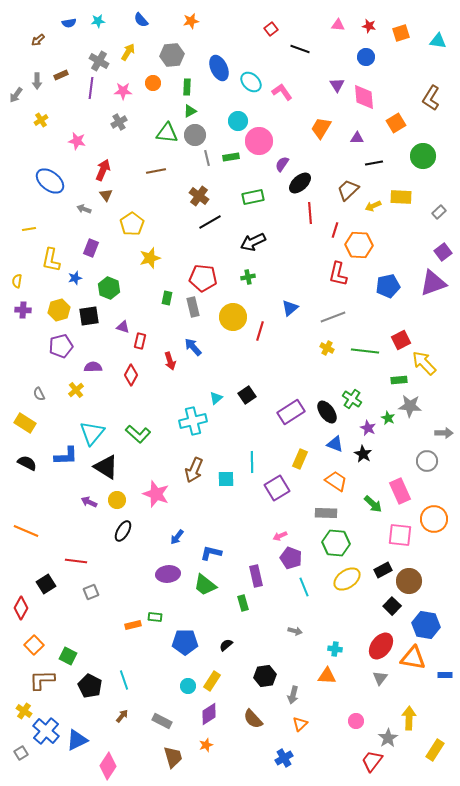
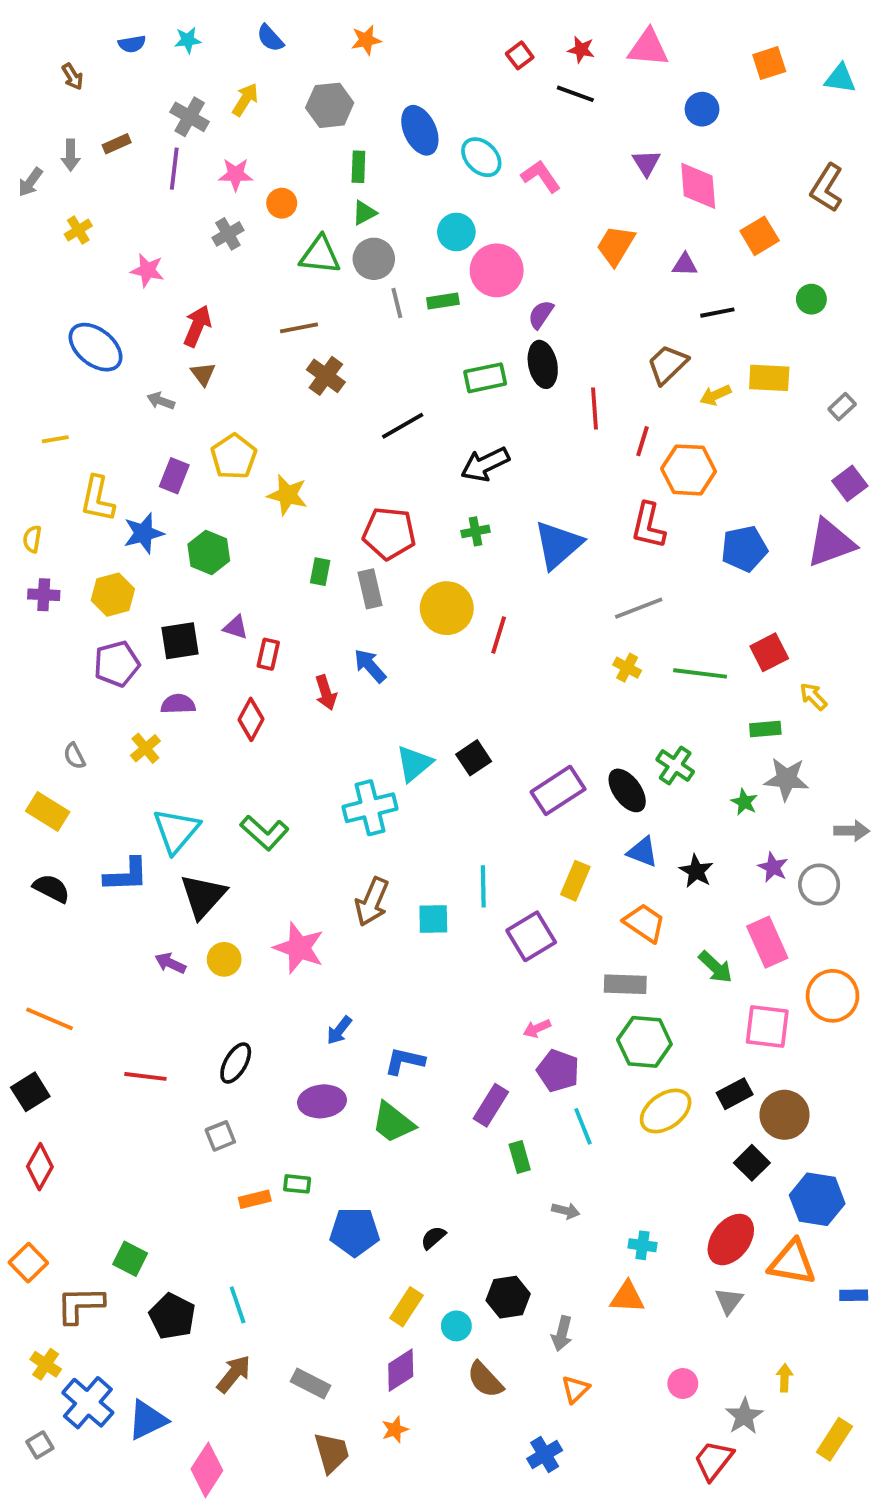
pink triangle: (338, 25) -> (648, 48), size x1.6
red star: (369, 26) -> (581, 50), moved
brown arrow: (38, 40) -> (73, 77), turned -80
orange circle: (153, 83) -> (282, 203), moved
green circle: (423, 156) -> (811, 299), size x0.6
black ellipse: (300, 183) -> (543, 364), moved, turned -60
brown cross: (199, 196) -> (326, 376), moved
yellow pentagon: (132, 224) -> (234, 457), moved
yellow star: (150, 258) -> (287, 495), turned 30
blue star: (75, 278) -> (144, 533), size x1.5
blue triangle: (290, 308) -> (558, 545), moved, size x1.6
black square: (89, 316) -> (180, 641), moved
yellow arrow: (424, 363) -> (813, 696), size x0.6
cyan triangle: (216, 398) -> (414, 764), size x1.5
purple star: (368, 428) -> (773, 867), moved
black triangle: (106, 467) -> (203, 896), turned 40
black ellipse: (123, 531) -> (236, 1063), moved
purple rectangle: (256, 576) -> (491, 1105), turned 45
black square: (46, 584) -> (30, 1092), moved
gray square: (91, 592) -> (220, 1136), moved
green rectangle: (243, 603) -> (520, 1157), moved
orange square: (34, 645) -> (28, 1263), moved
cyan circle: (188, 686) -> (456, 1326), moved
brown arrow: (122, 716) -> (234, 1374), size x1.5
yellow arrow: (409, 718) -> (785, 1378), size x0.6

